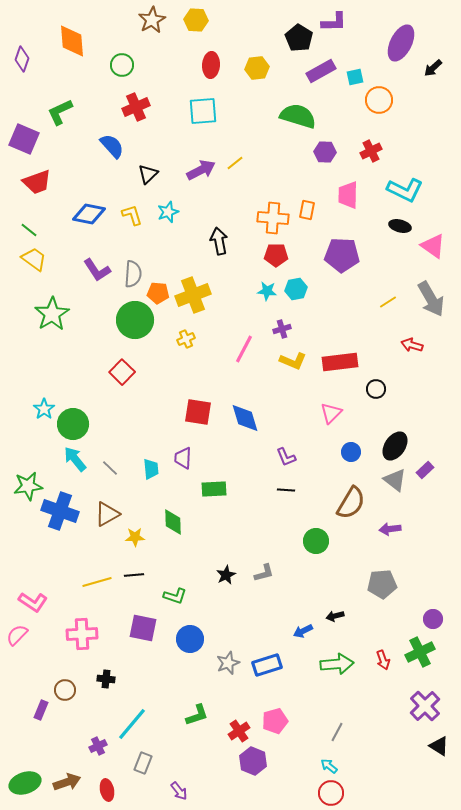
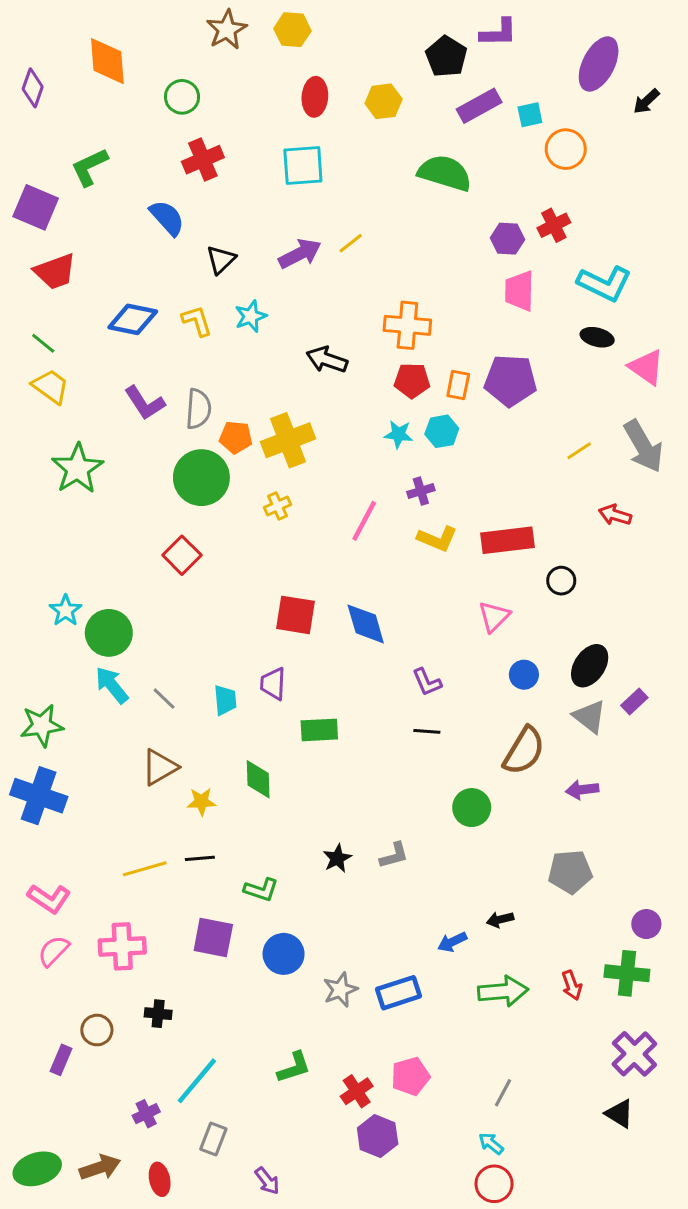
purple hexagon: (325, 152) -> (507, 239), moved
orange rectangle: (307, 210) -> (458, 385), moved
black arrow: (219, 241) -> (327, 360), turned -60
blue cross: (60, 511) -> (39, 796), moved
pink semicircle: (17, 635) -> (54, 951), moved
green cross: (420, 652) -> (627, 973), turned 32
black triangle: (439, 746) -> (619, 1114), moved

